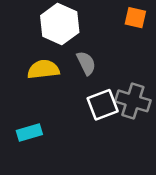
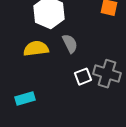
white square: (103, 105) -> (83, 77), size x0.7

